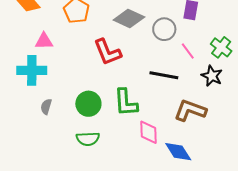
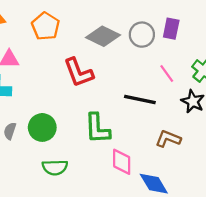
gray circle: (164, 29) -> (142, 35), moved
green circle: (88, 104) -> (42, 127), moved
brown L-shape: (190, 110) -> (168, 139), size x0.7

